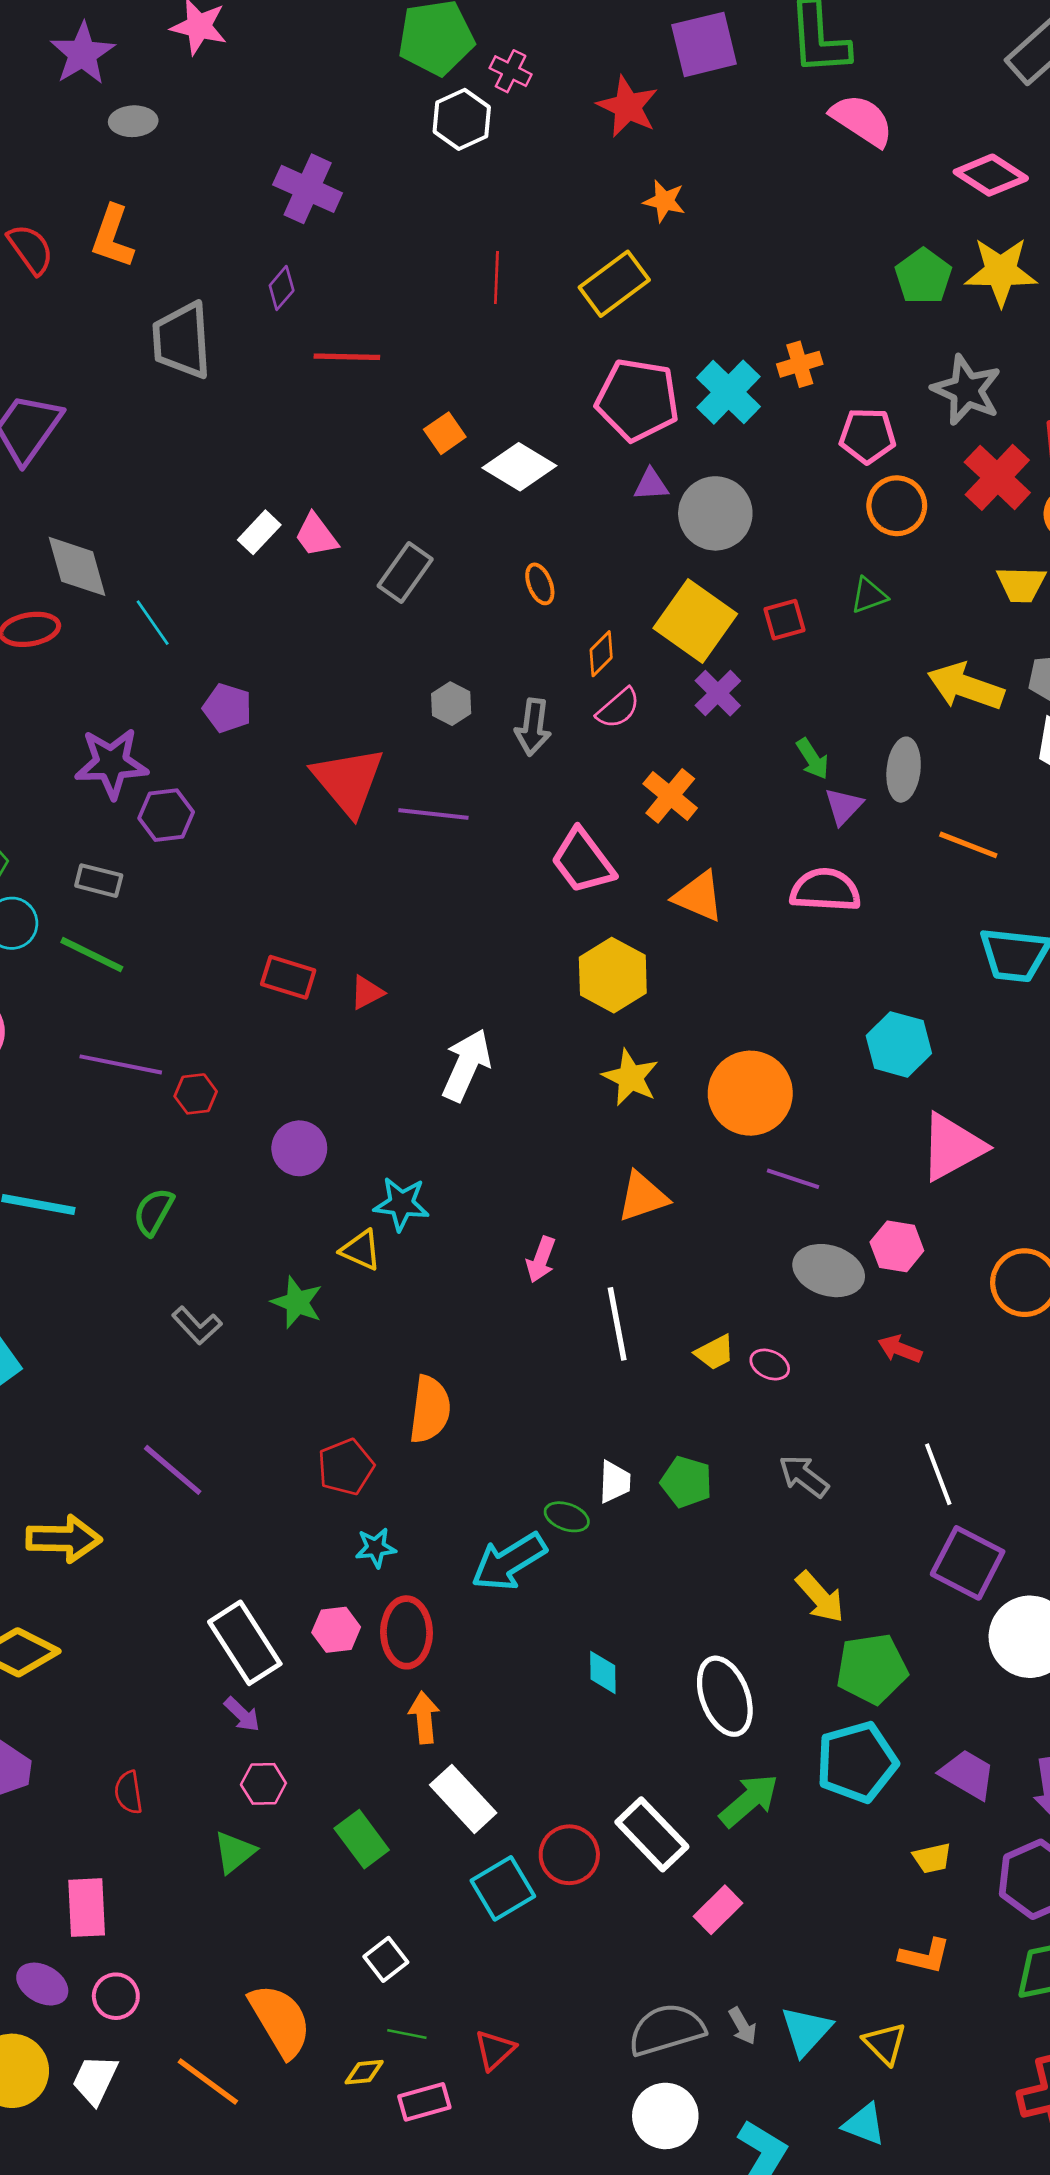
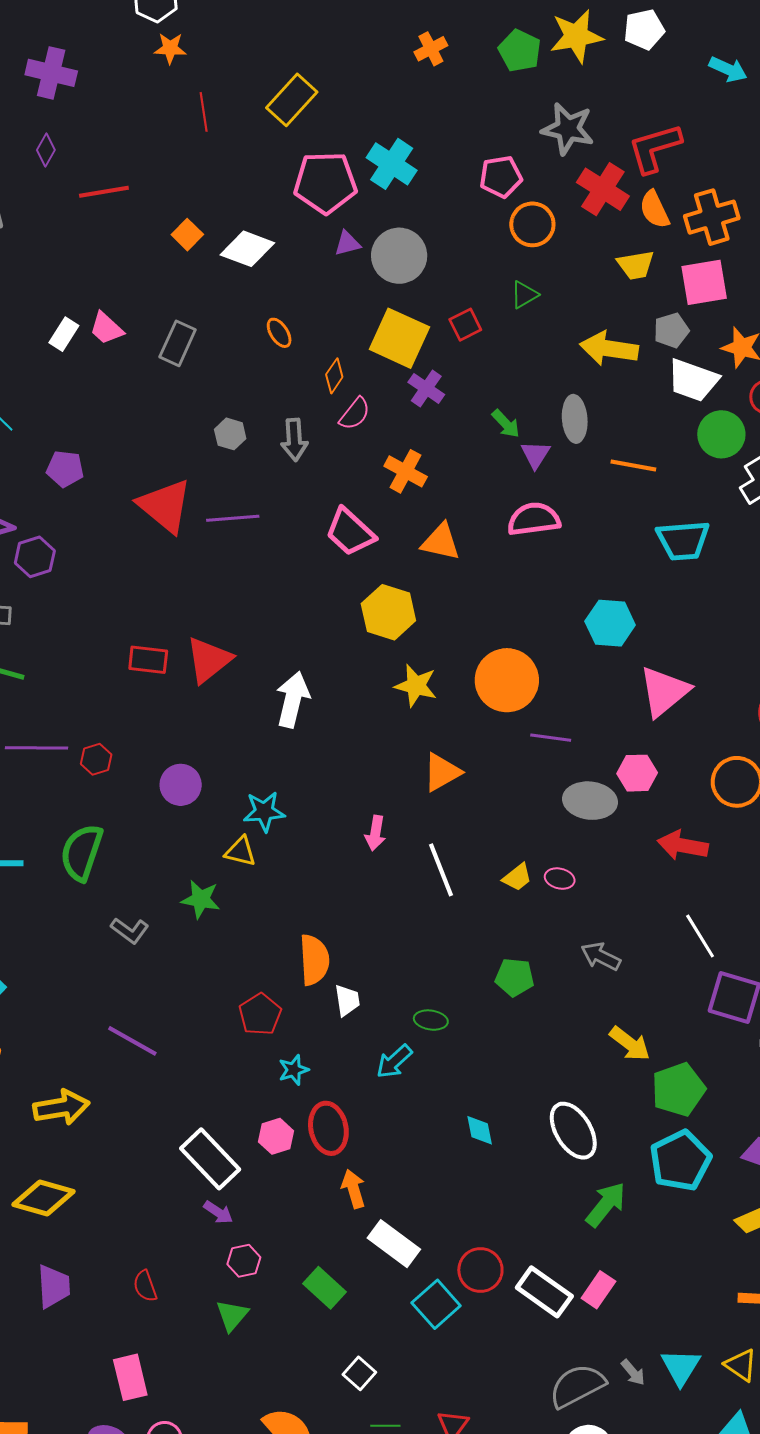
orange star: (664, 201) -> (170, 48), moved
orange cross: (800, 364) -> (431, 49), moved
red triangle: (367, 992) -> (209, 660), size x1.8
green semicircle: (154, 1212) -> (82, 852), size x1.5
red arrow: (900, 1349) -> (683, 845), moved, size x1.5
white trapezoid: (615, 1482) -> (347, 1000), moved
cyan arrow: (509, 1562) -> (394, 1061), size x0.7
white rectangle: (652, 1834) -> (544, 1292), moved

